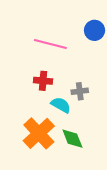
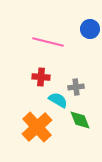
green diamond: (72, 139) -> (80, 120), moved

